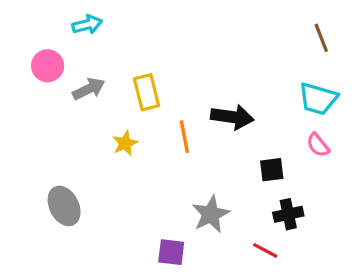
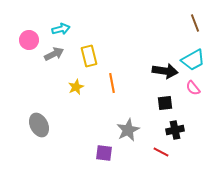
cyan arrow: (87, 25) -> (61, 29), moved
cyan trapezoid: (318, 99) -> (193, 60), turned -45
black arrow: (232, 117) -> (165, 71), moved

